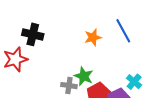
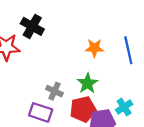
green star: (84, 76) -> (88, 83), moved

